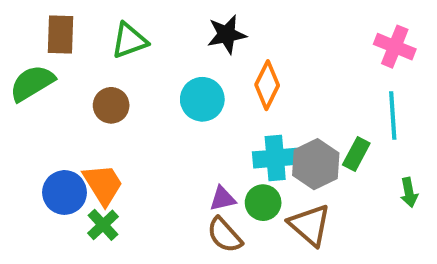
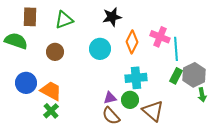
pink cross: (395, 47) -> (160, 37), moved
green semicircle: (32, 83) -> (16, 41), turned 50
cyan line: (393, 115) -> (176, 49), moved
gray hexagon: (316, 164) -> (194, 75), moved
orange trapezoid: (103, 184) -> (51, 91), turned -30
blue circle: (65, 192) -> (26, 83), moved

